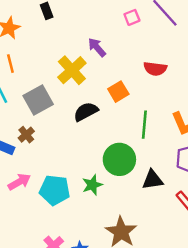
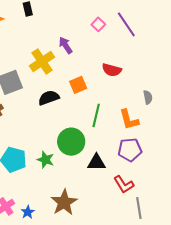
pink square: (132, 17) -> (98, 24), turned -32
green star: (92, 185) -> (46, 160), turned 30

